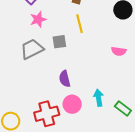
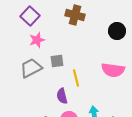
yellow line: (80, 24) -> (76, 78), moved
pink semicircle: (119, 51) -> (113, 70), size x1.6

